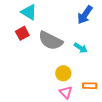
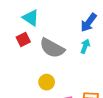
cyan arrow: (81, 48) -> (85, 46), moved, turned -104
yellow circle: (63, 73) -> (47, 82), moved

